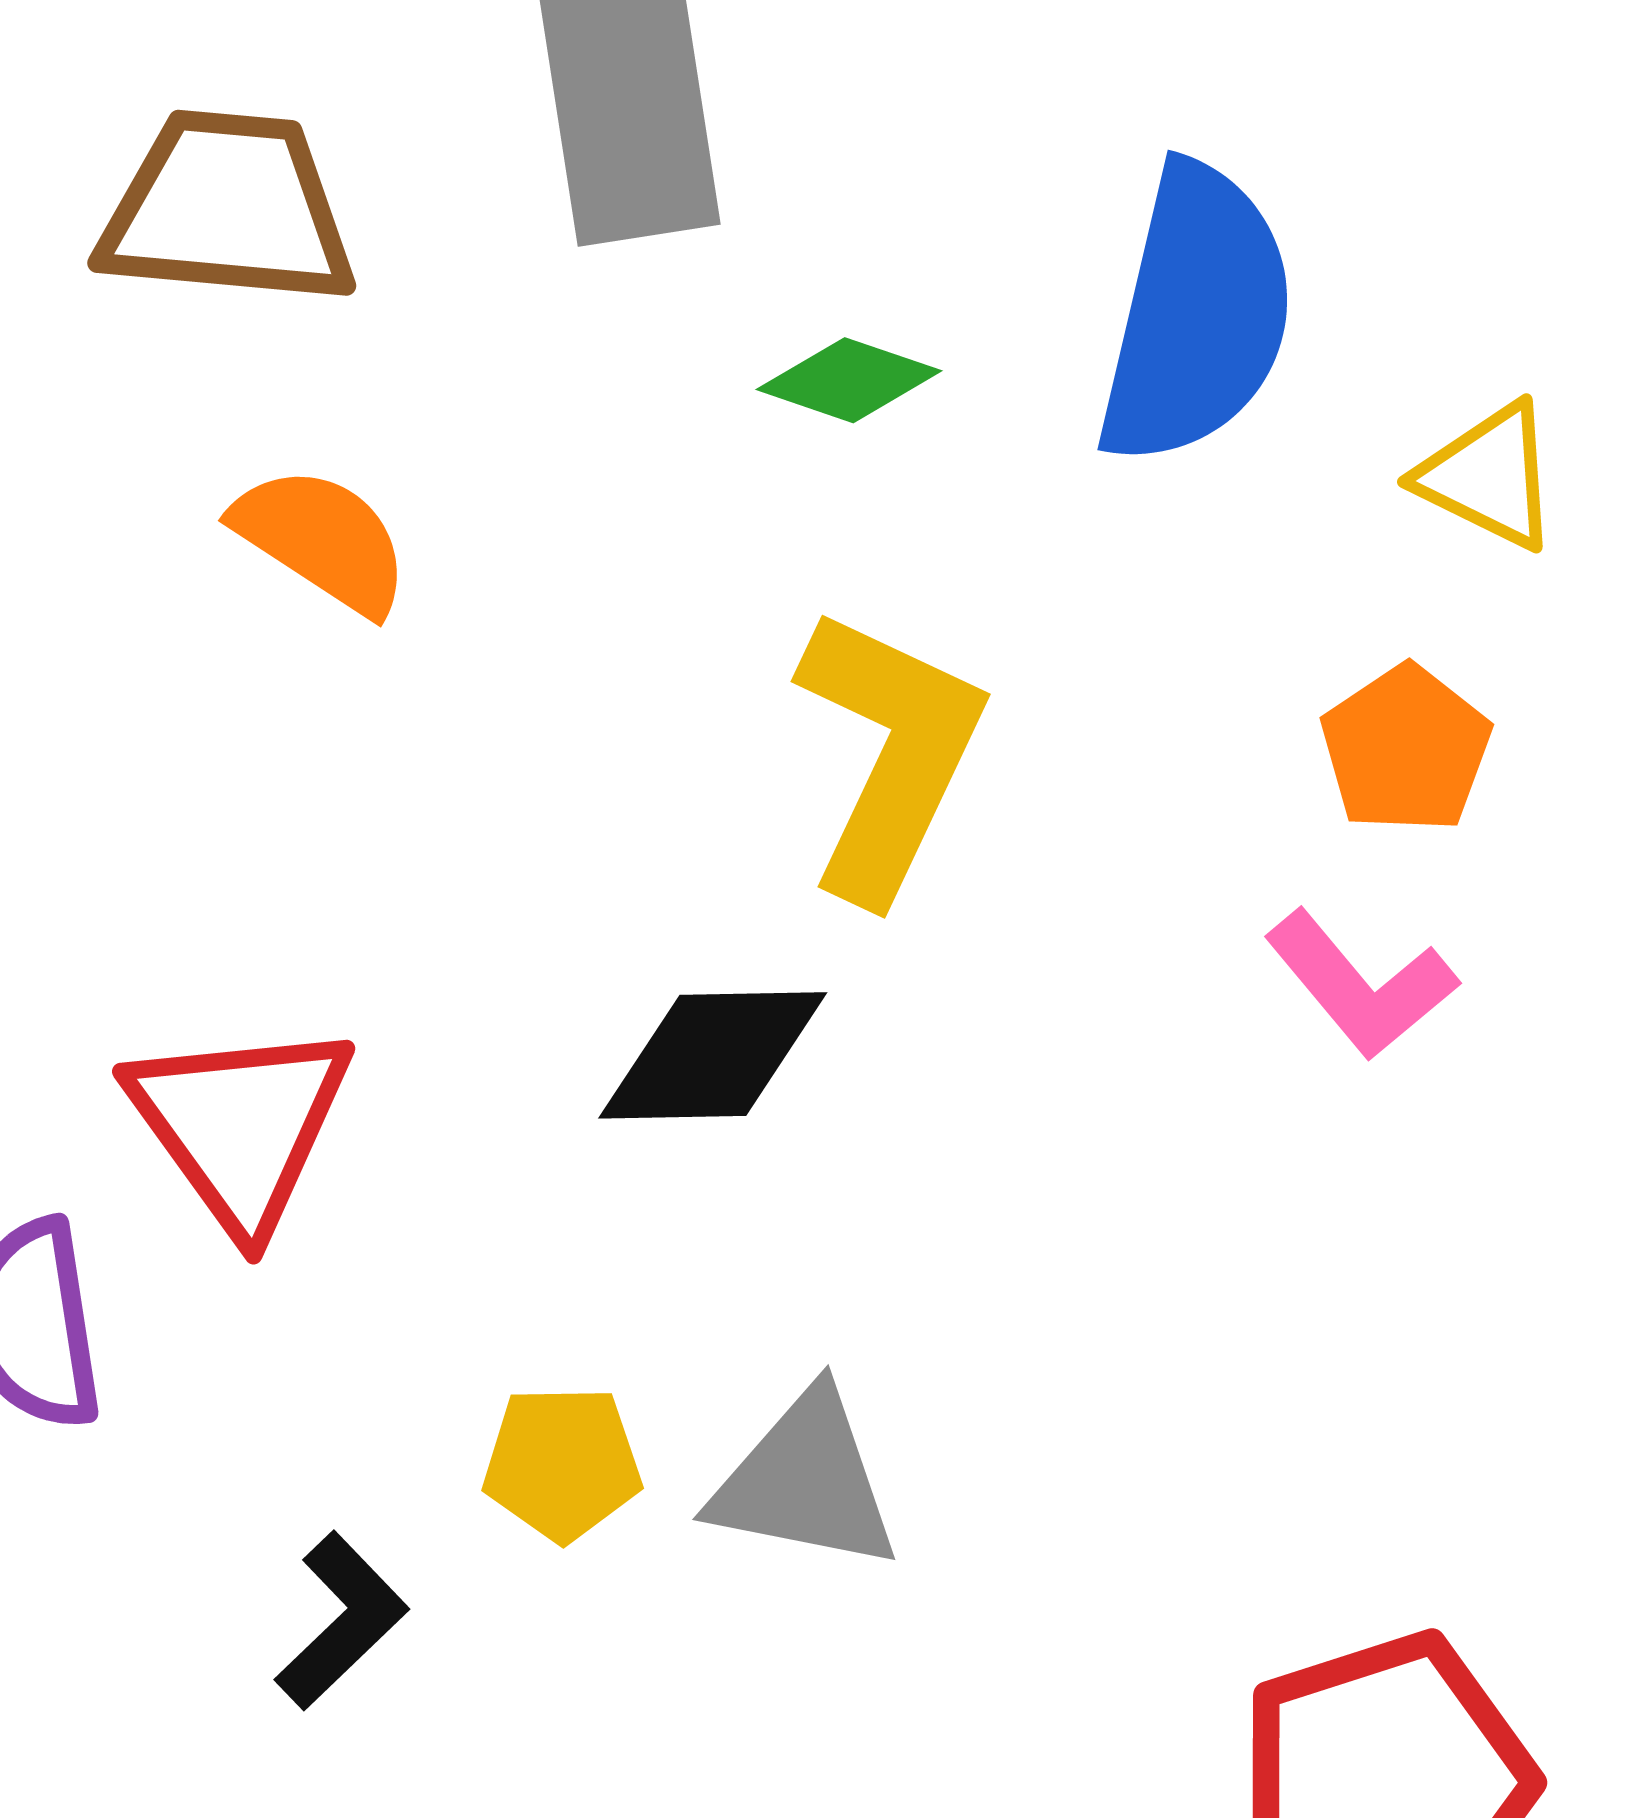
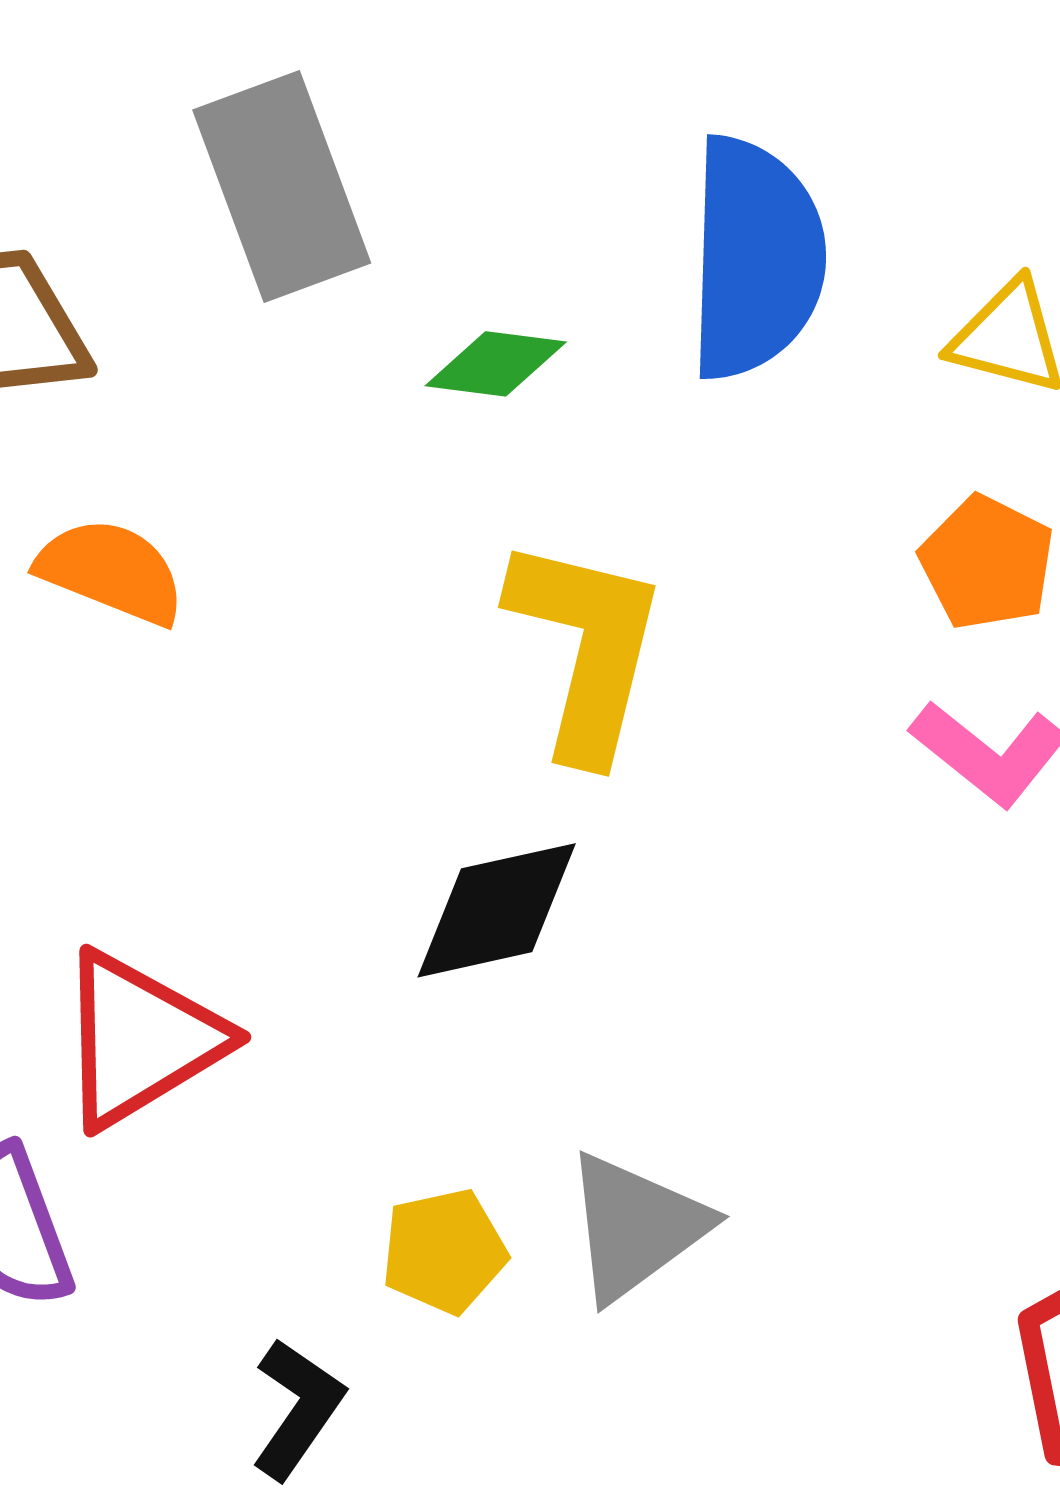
red triangle: (240, 1125) -> (140, 1039), turned 46
gray triangle: (805, 1481) -> (636, 1227), turned -36

